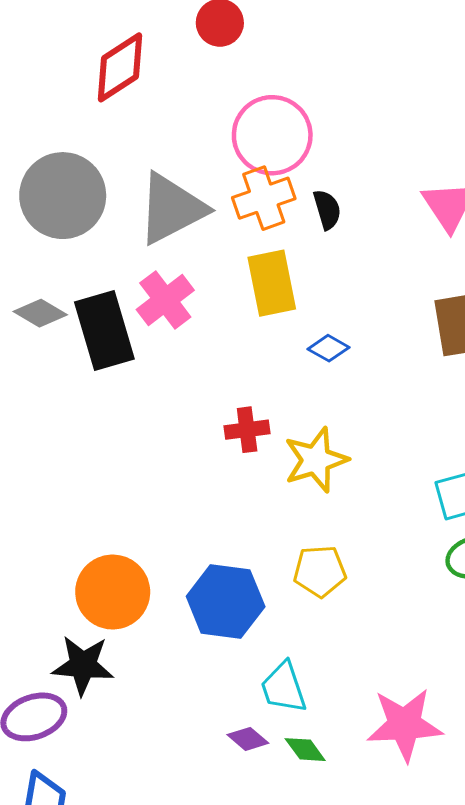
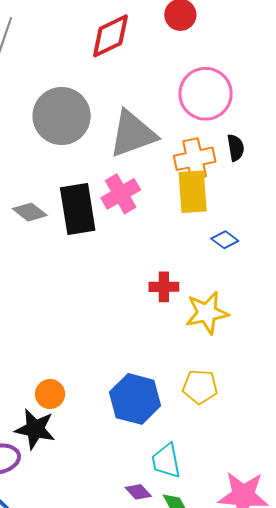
orange cross: (264, 198) -> (195, 159), moved
gray diamond: (40, 313) -> (30, 212), moved
orange circle: (113, 592) -> (50, 394), moved, size x0.6

